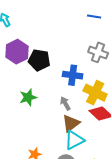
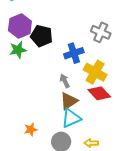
blue cross: (73, 75) -> (74, 53), turned -30
green star: (28, 97) -> (18, 50), moved

